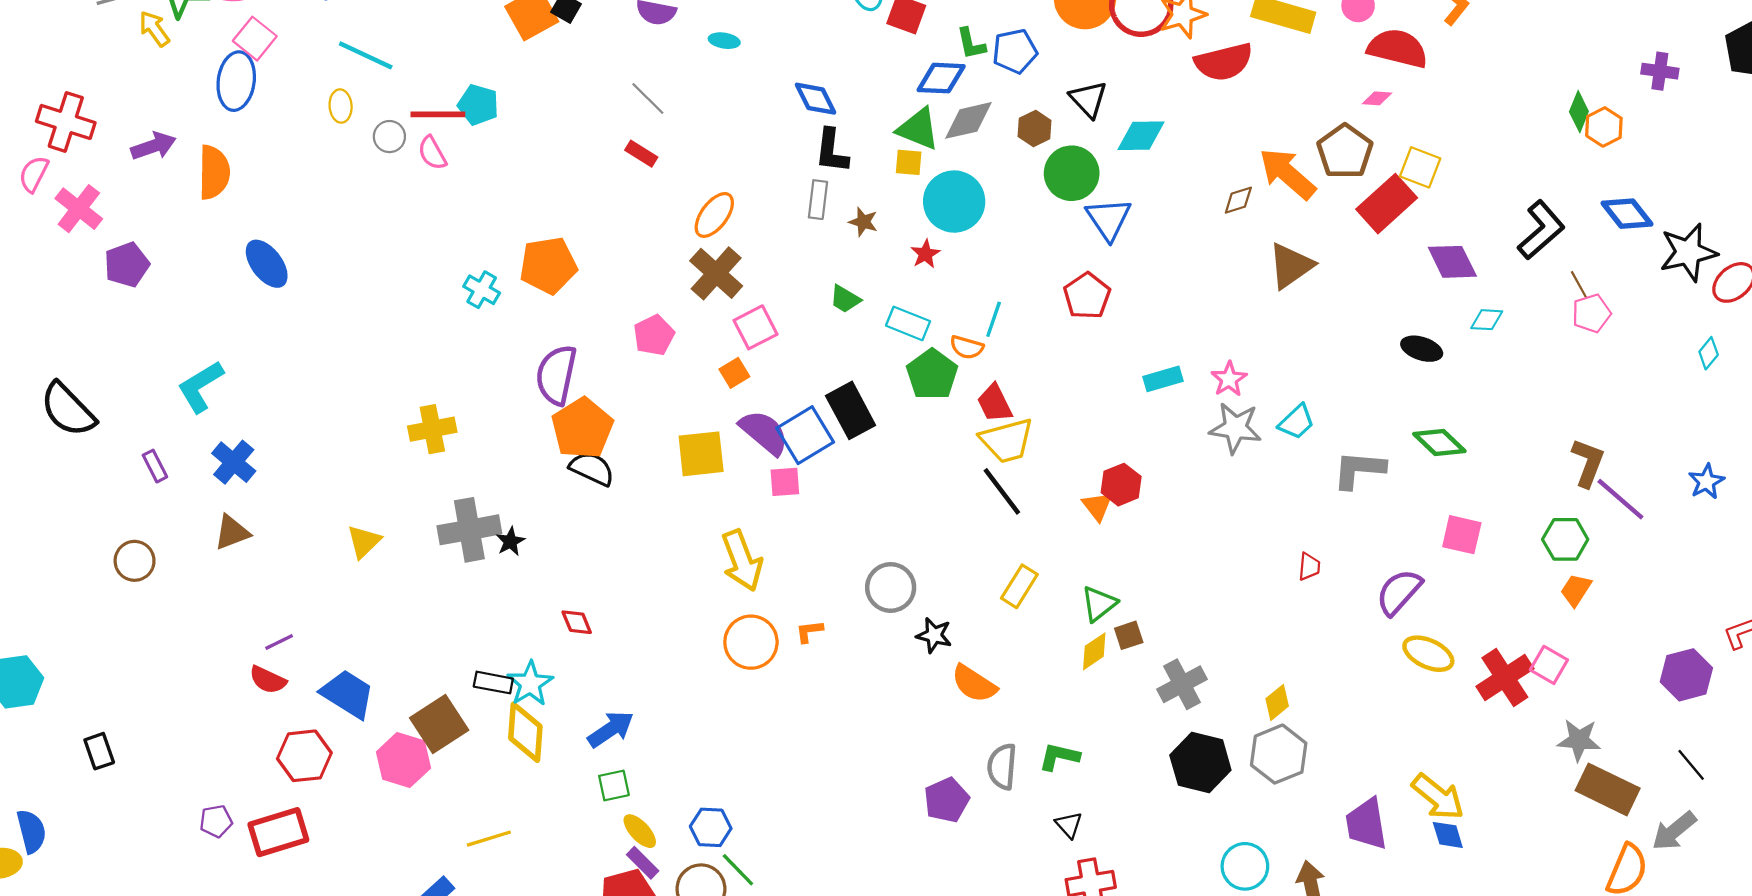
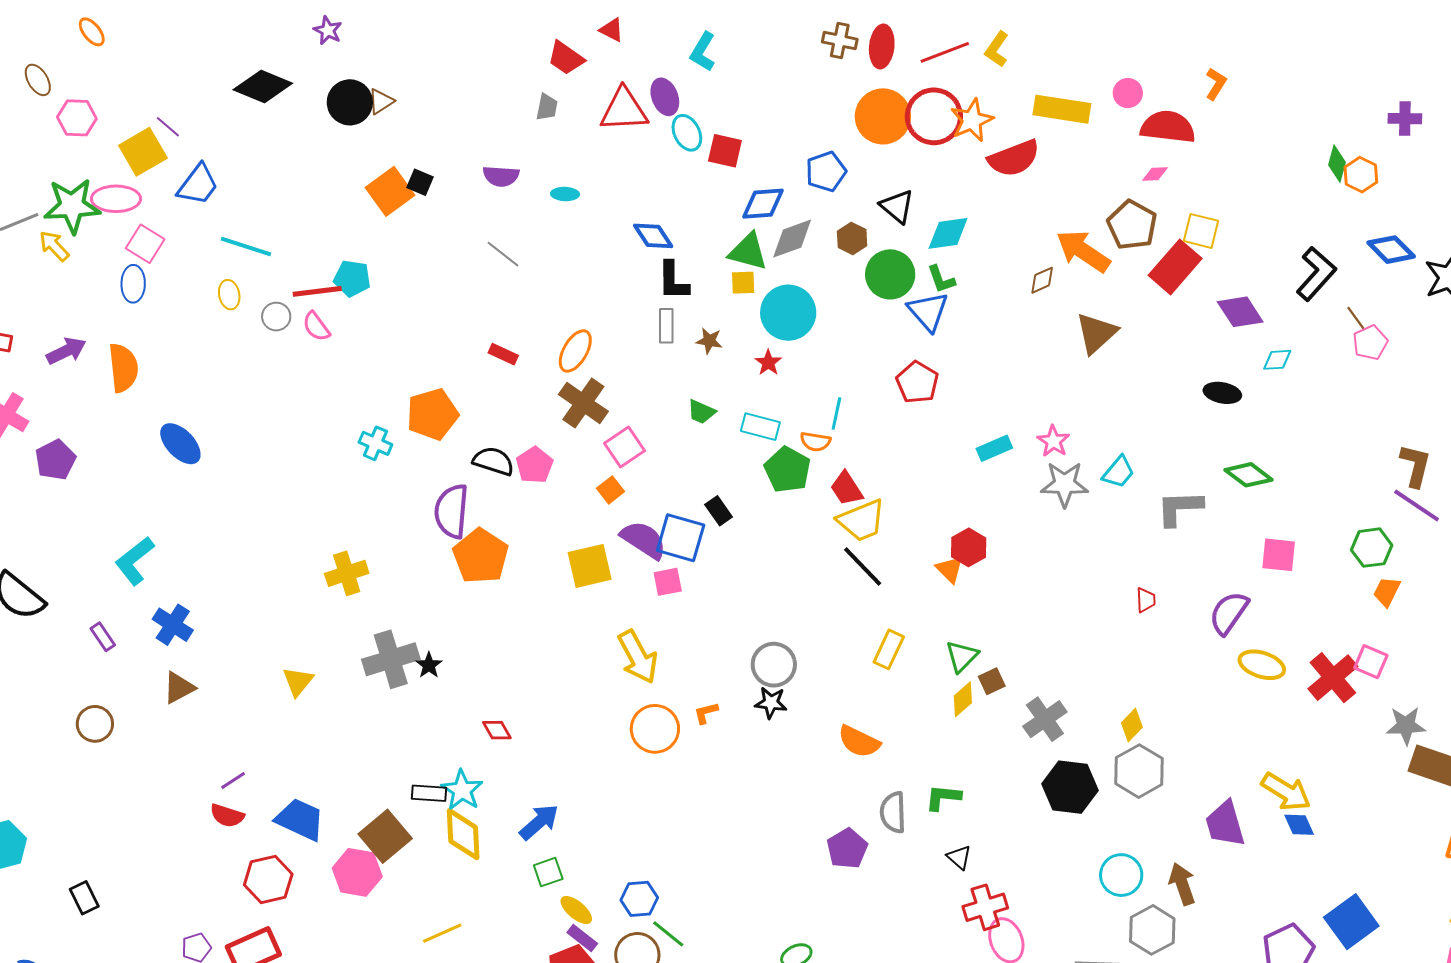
green L-shape: (971, 44) -> (941, 279), moved
blue ellipse: (236, 81) -> (133, 284), size x0.7
red rectangle: (641, 154) -> (503, 354), moved
black rectangle: (851, 410) -> (719, 511), size x0.6
blue square: (805, 435) -> (681, 538), turned -36
brown L-shape: (1588, 463) -> (1415, 466), moved
black semicircle: (592, 469) -> (493, 461), moved
black star: (934, 635) -> (771, 703), moved

